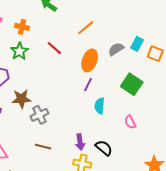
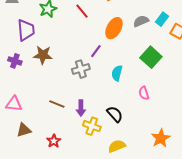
purple line: (88, 85) -> (96, 51), moved
gray cross: (39, 115) -> (81, 69), moved
purple arrow: (80, 142) -> (81, 108), moved

